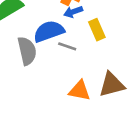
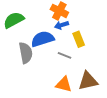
gray line: (67, 46) -> (65, 55), moved

